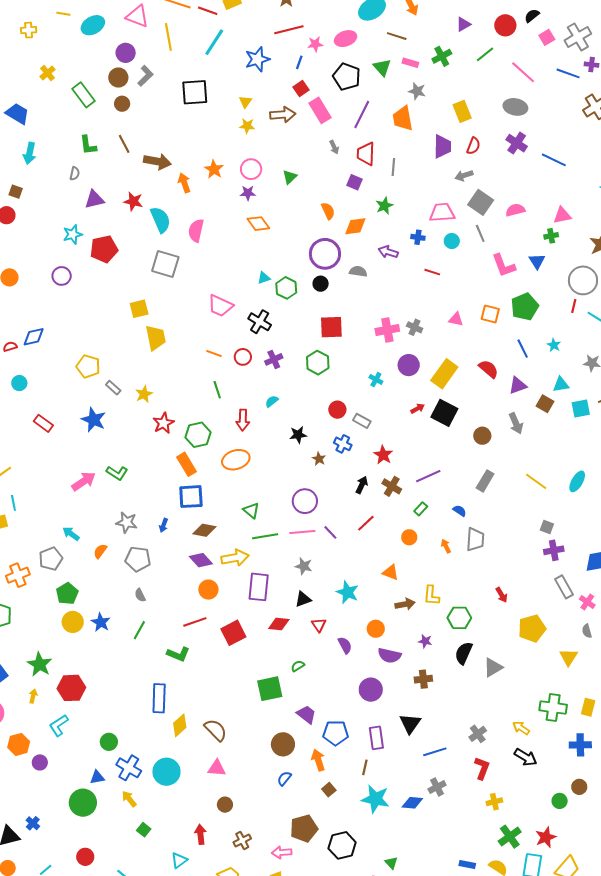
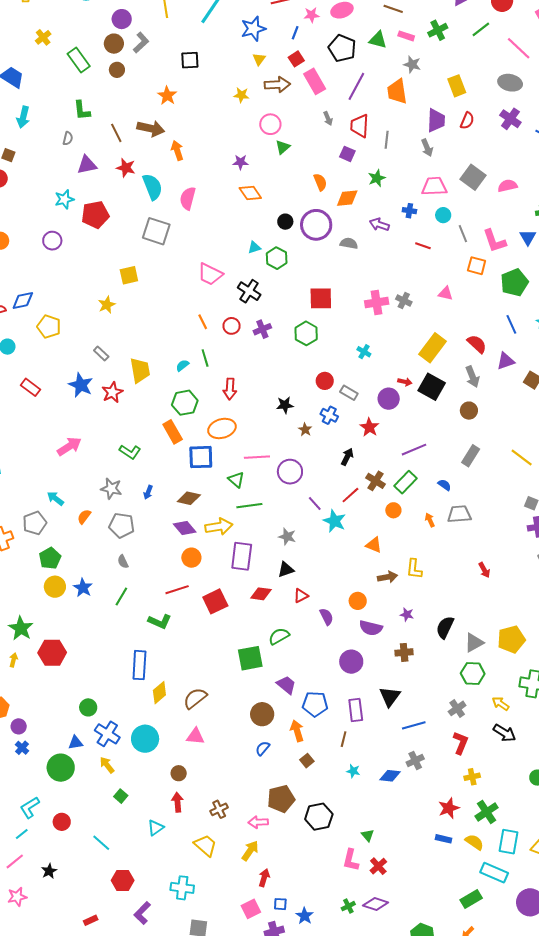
green triangle: (382, 67) -> (378, 40), turned -36
black square: (195, 92) -> (190, 60), size x0.7
yellow triangle: (245, 102) -> (259, 59), moved
brown line: (124, 144) -> (116, 133), moved
orange star: (214, 169) -> (167, 96), moved
pink circle: (251, 169) -> (270, 124), moved
gray arrow: (464, 176) -> (427, 148), moved, turned -96
gray line: (480, 233) -> (463, 234), moved
black circle: (321, 284) -> (285, 222), moved
orange square: (490, 314) -> (477, 266), moved
yellow trapezoid: (156, 338) -> (140, 370), moved
orange line: (214, 354) -> (203, 322), turned 42
purple circle: (409, 365) -> (389, 399), moved
yellow pentagon: (88, 366) -> (49, 327), moved
yellow star: (144, 394) -> (107, 305), moved
cyan semicircle: (272, 401) -> (182, 365), moved
red arrow: (418, 409) -> (405, 382), turned 40
red star: (164, 423) -> (112, 392), moved
gray arrow: (516, 423) -> (472, 377), moved
green L-shape: (117, 473) -> (130, 452), moved
brown cross: (392, 486) -> (376, 481), moved
blue square: (191, 497) -> (201, 457), moved
green rectangle: (421, 509) -> (406, 482), size x1.6
pink line: (302, 532) -> (257, 457), moved
gray trapezoid: (475, 539) -> (459, 514), turned -100
cyan star: (347, 592) -> (334, 521), moved
green hexagon: (459, 618) -> (473, 674), moved
red triangle: (319, 625) -> (301, 596), turned 35
yellow pentagon: (532, 628) -> (511, 639), moved
green semicircle: (298, 666) -> (279, 636), size x1.5
cyan L-shape: (59, 725) -> (30, 807), moved
brown semicircle: (216, 730) -> (195, 698), turned -85
cyan star: (375, 799) -> (353, 771), size x0.5
brown circle: (225, 805) -> (179, 773), moved
blue cross: (33, 823) -> (22, 748), moved
red star: (546, 837) -> (449, 808), moved

